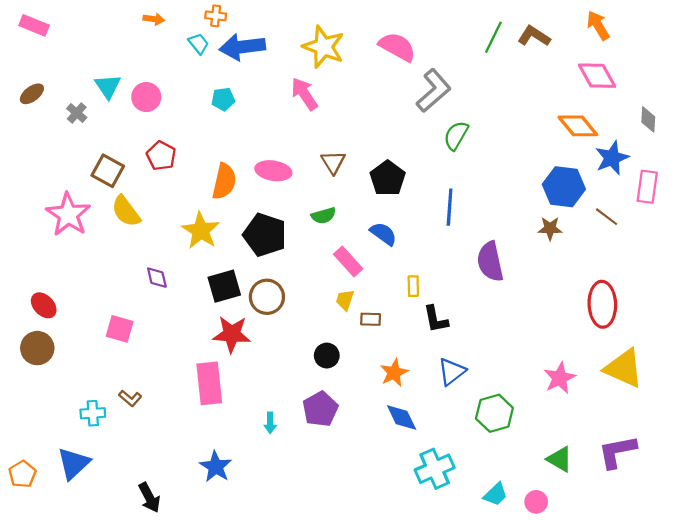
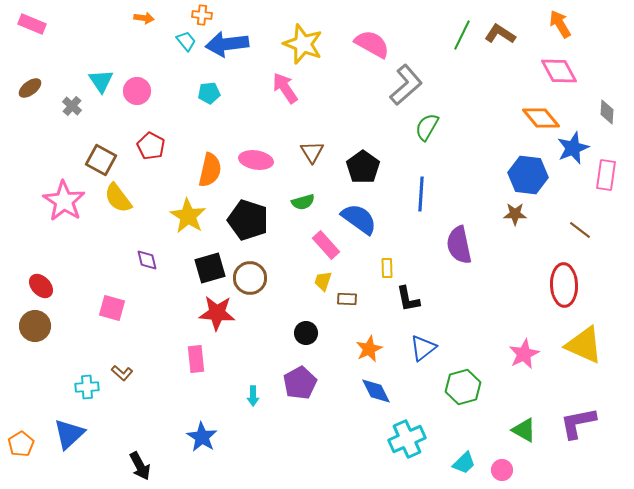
brown line: (607, 217) -> (580, 230), moved
blue semicircle: (383, 234) -> (359, 219), size x1.4
pink rectangle: (209, 383) -> (196, 359), size x0.7

